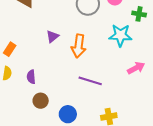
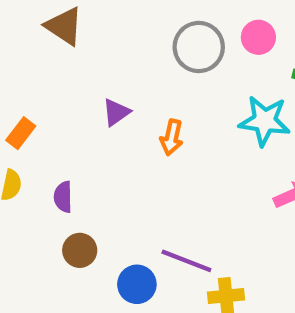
orange arrow: (79, 46) -> (172, 137), size x0.7
purple line: (90, 81) -> (186, 261), moved

